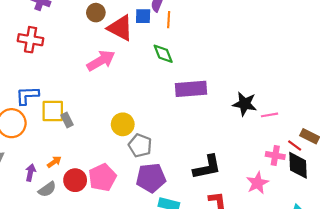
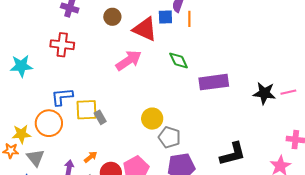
brown circle: (96, 13) -> (112, 17), moved
green diamond: (163, 54) -> (179, 61), moved
pink line: (269, 115) -> (288, 92), moved

